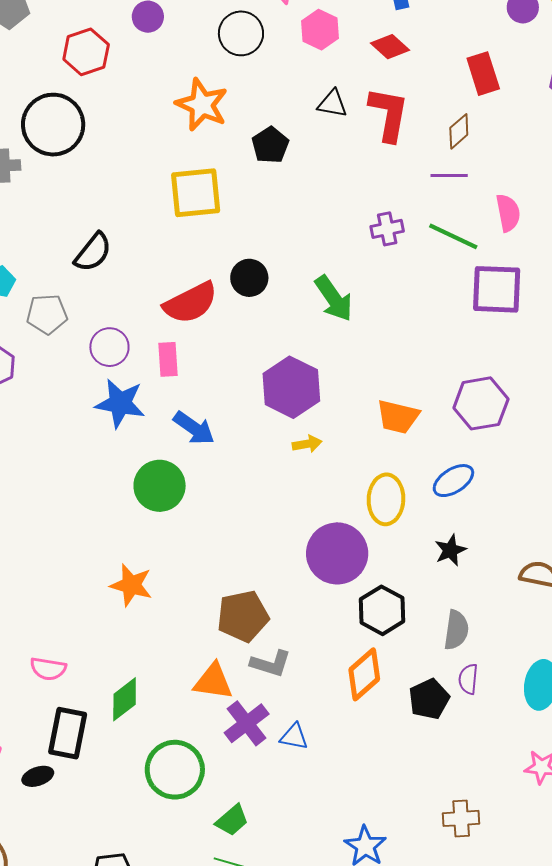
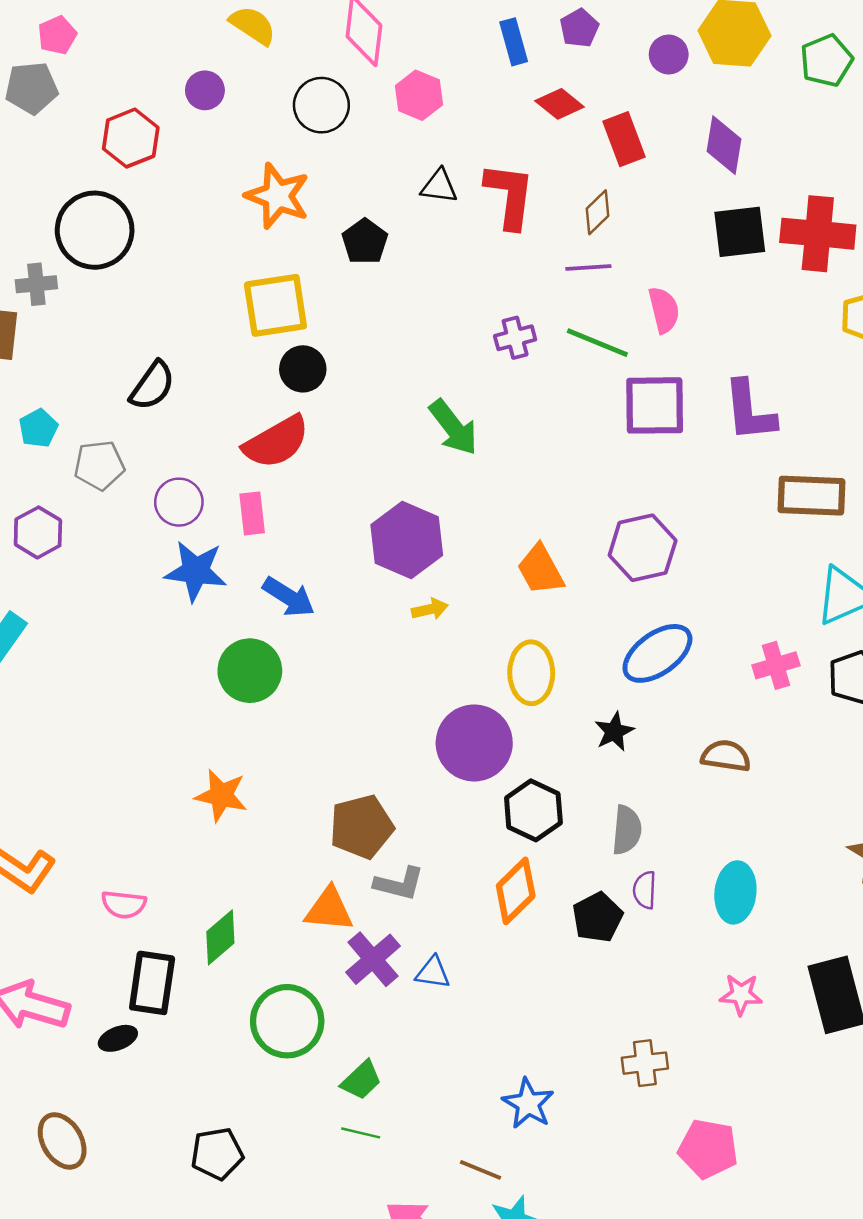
red diamond: (390, 47) -> (560, 104), moved
black circle: (249, 278) -> (303, 369), moved
orange trapezoid: (398, 417) -> (541, 570), turned 51
blue ellipse: (453, 481) -> (657, 653), moved, size x1.4

